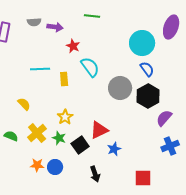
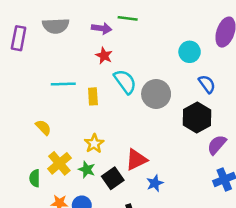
gray semicircle: (34, 22) -> (56, 26), size x1.5
purple arrow: (55, 27) -> (102, 28), moved
cyan circle: (142, 43) -> (190, 52), size x0.7
blue semicircle: (147, 69) -> (207, 84), moved
gray circle: (120, 88) -> (156, 94), moved
green semicircle: (11, 136) -> (35, 178), moved, turned -112

